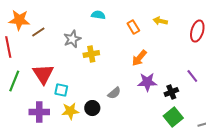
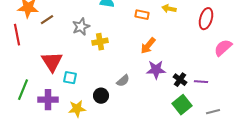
orange rectangle: (133, 27) -> (142, 15), turned -48
purple line: (192, 76) -> (201, 82), moved, turned -48
green line: (14, 81) -> (23, 90), moved
black cross: (171, 92) -> (180, 80), turned -32
yellow star: (70, 111) -> (77, 109), moved

